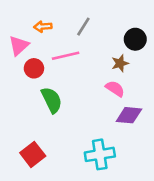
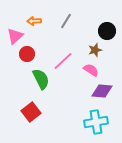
pink line: (66, 56) -> (63, 61), moved, turned -30
red square: (33, 154) -> (31, 112), moved
cyan cross: (100, 154) -> (96, 122), moved

